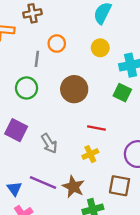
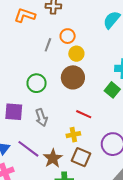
yellow circle: (100, 48) -> (76, 54), moved
green circle: (27, 88) -> (37, 83), moved
purple square: (16, 130) -> (14, 112), moved, turned -36
brown square: (120, 186) -> (81, 157), moved

